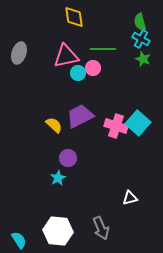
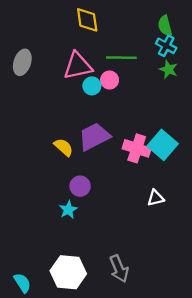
white triangle: (130, 198) -> (156, 198), moved

